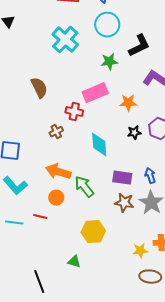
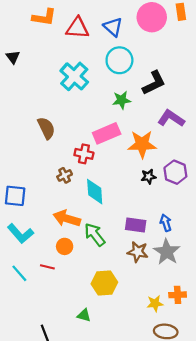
orange star: (128, 103) -> (142, 144), size x1.5
cyan diamond: (99, 145) -> (95, 192), moved
cyan line: (14, 223) -> (19, 273), turned 42

